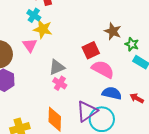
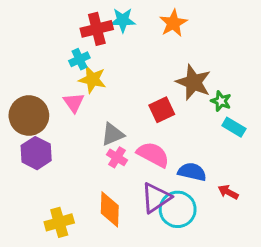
cyan cross: (34, 15) -> (79, 59), turned 32
brown star: (113, 31) -> (194, 82), size x1.4
pink semicircle: (103, 69) -> (153, 155), moved
red arrow: (137, 98) -> (228, 192), moved

